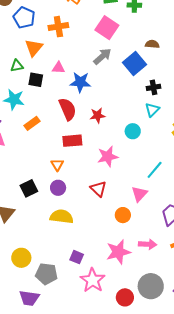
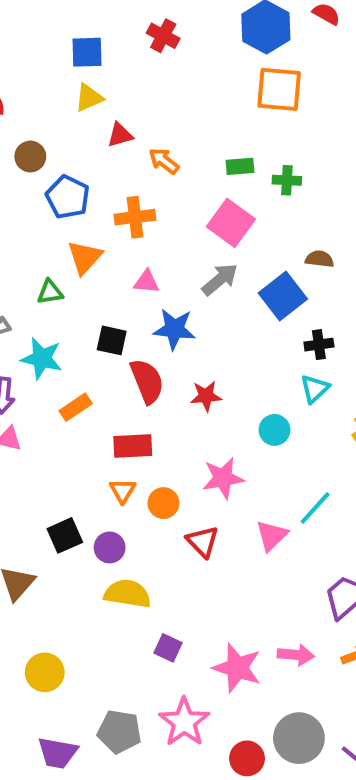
pink triangle: (58, 68) -> (146, 282), moved
black square: (36, 80) -> (112, 340), moved
red rectangle: (72, 141) -> (133, 446), moved
purple circle: (58, 188) -> (110, 547), moved
pink triangle: (139, 194) -> (272, 536), moved
orange circle: (123, 215) -> (163, 503), moved
pink star: (118, 252) -> (237, 668), turned 30
purple square: (77, 257) -> (168, 648), moved
gray pentagon: (46, 274) -> (119, 732), moved

